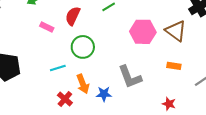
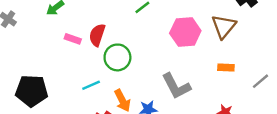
red semicircle: (73, 16) -> (97, 35), moved
brown triangle: (176, 31) -> (224, 26), turned 40

